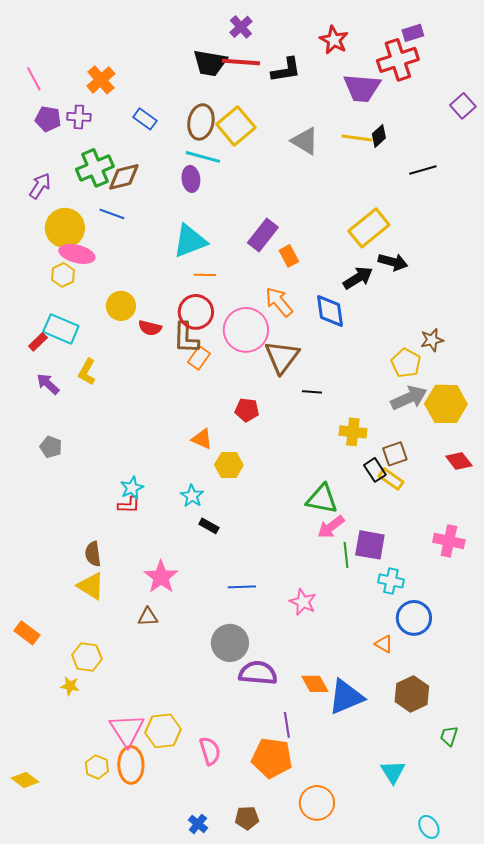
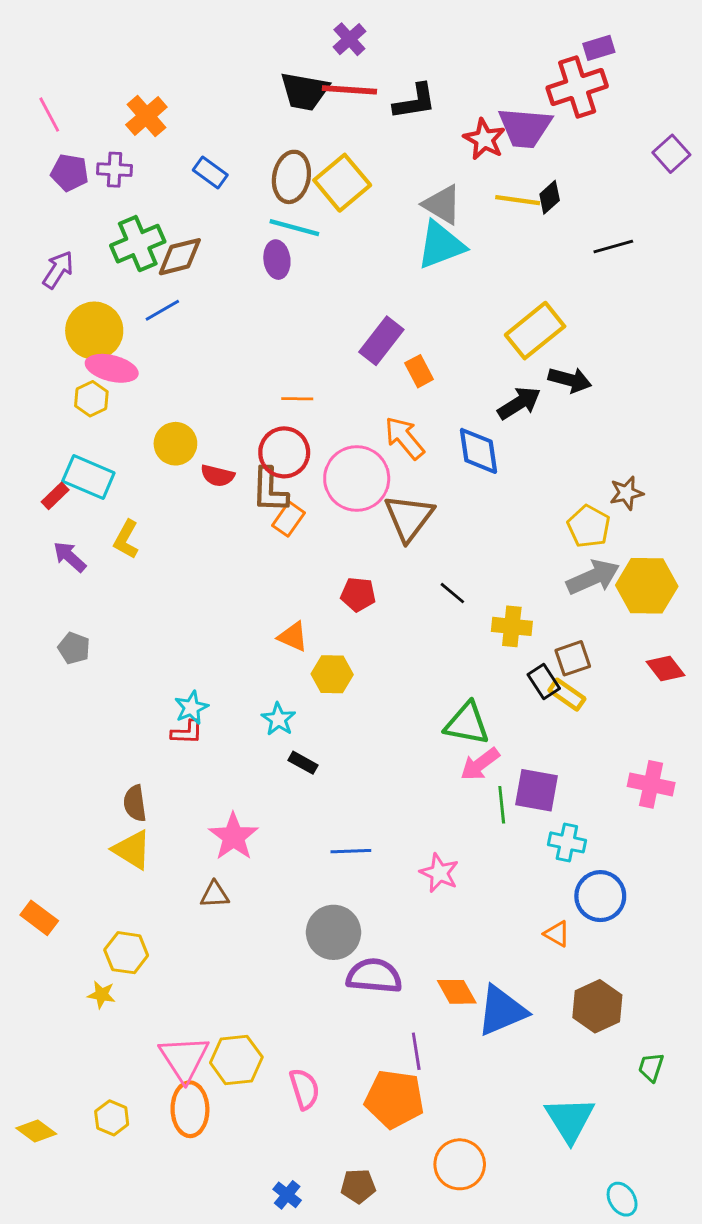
red star: (334, 40) -> (484, 139), moved
blue line: (112, 214) -> (162, 310), turned -50
cyan triangle: (190, 241) -> (441, 245), moved
black line: (312, 392) -> (452, 593), moved, turned 36
yellow hexagon: (97, 767) -> (112, 1118), moved
cyan triangle: (393, 772) -> (570, 1119), size x1.4

